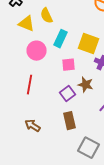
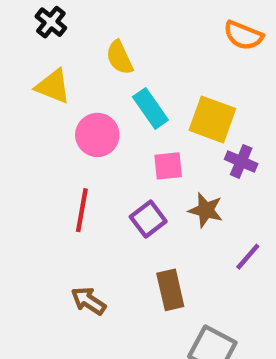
yellow triangle: (26, 24) -> (53, 86), moved
cyan rectangle: (60, 39) -> (150, 108), turned -60
purple square: (68, 94) -> (148, 219), moved

